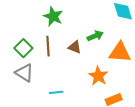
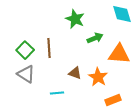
green star: (53, 16) -> (75, 19), moved
brown triangle: (75, 47) -> (75, 73), moved

